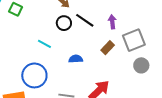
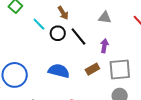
cyan line: (44, 44) -> (39, 24), moved
blue semicircle: (76, 59) -> (59, 71), size x1.5

